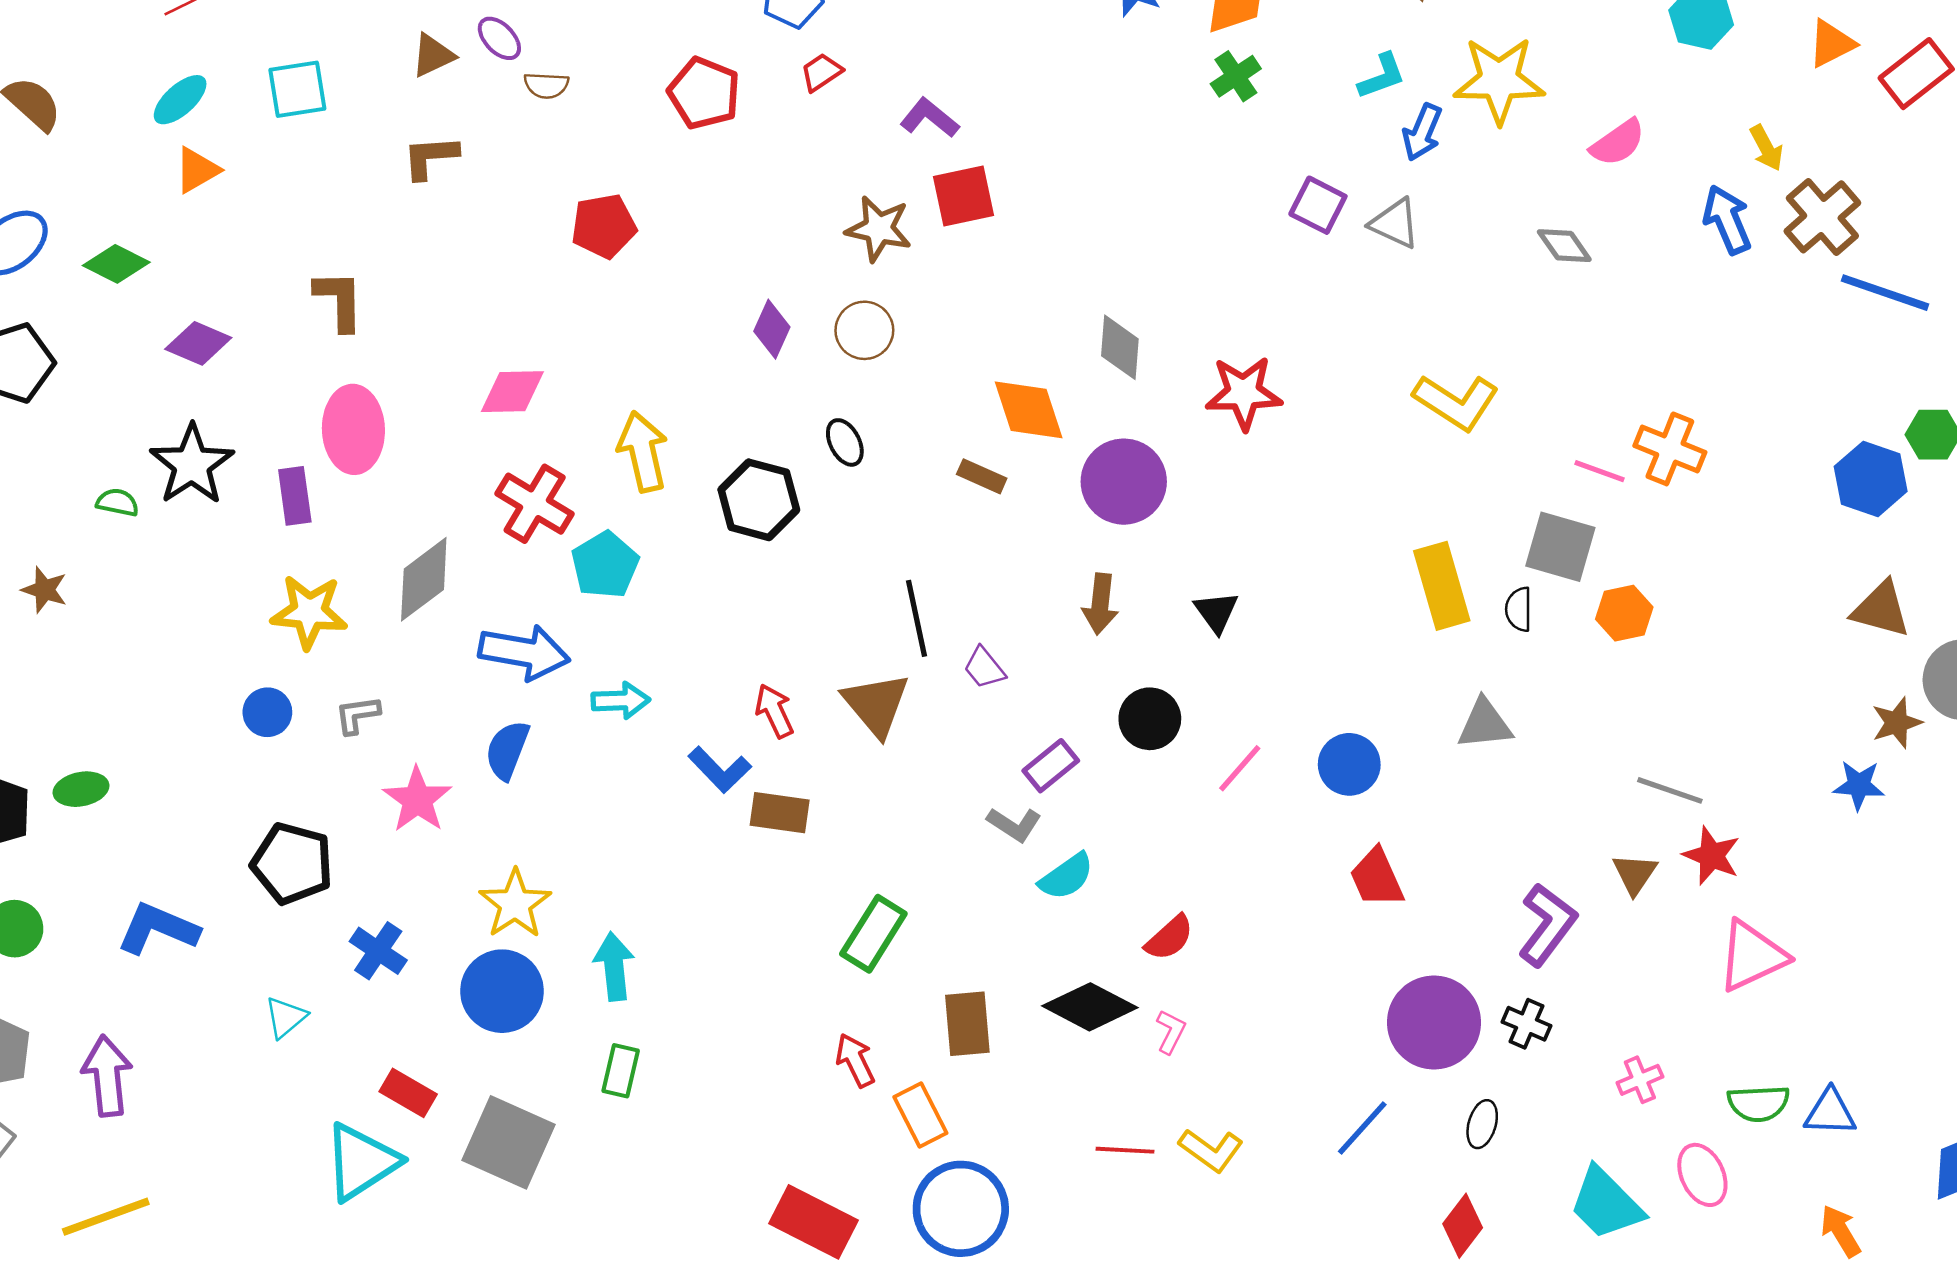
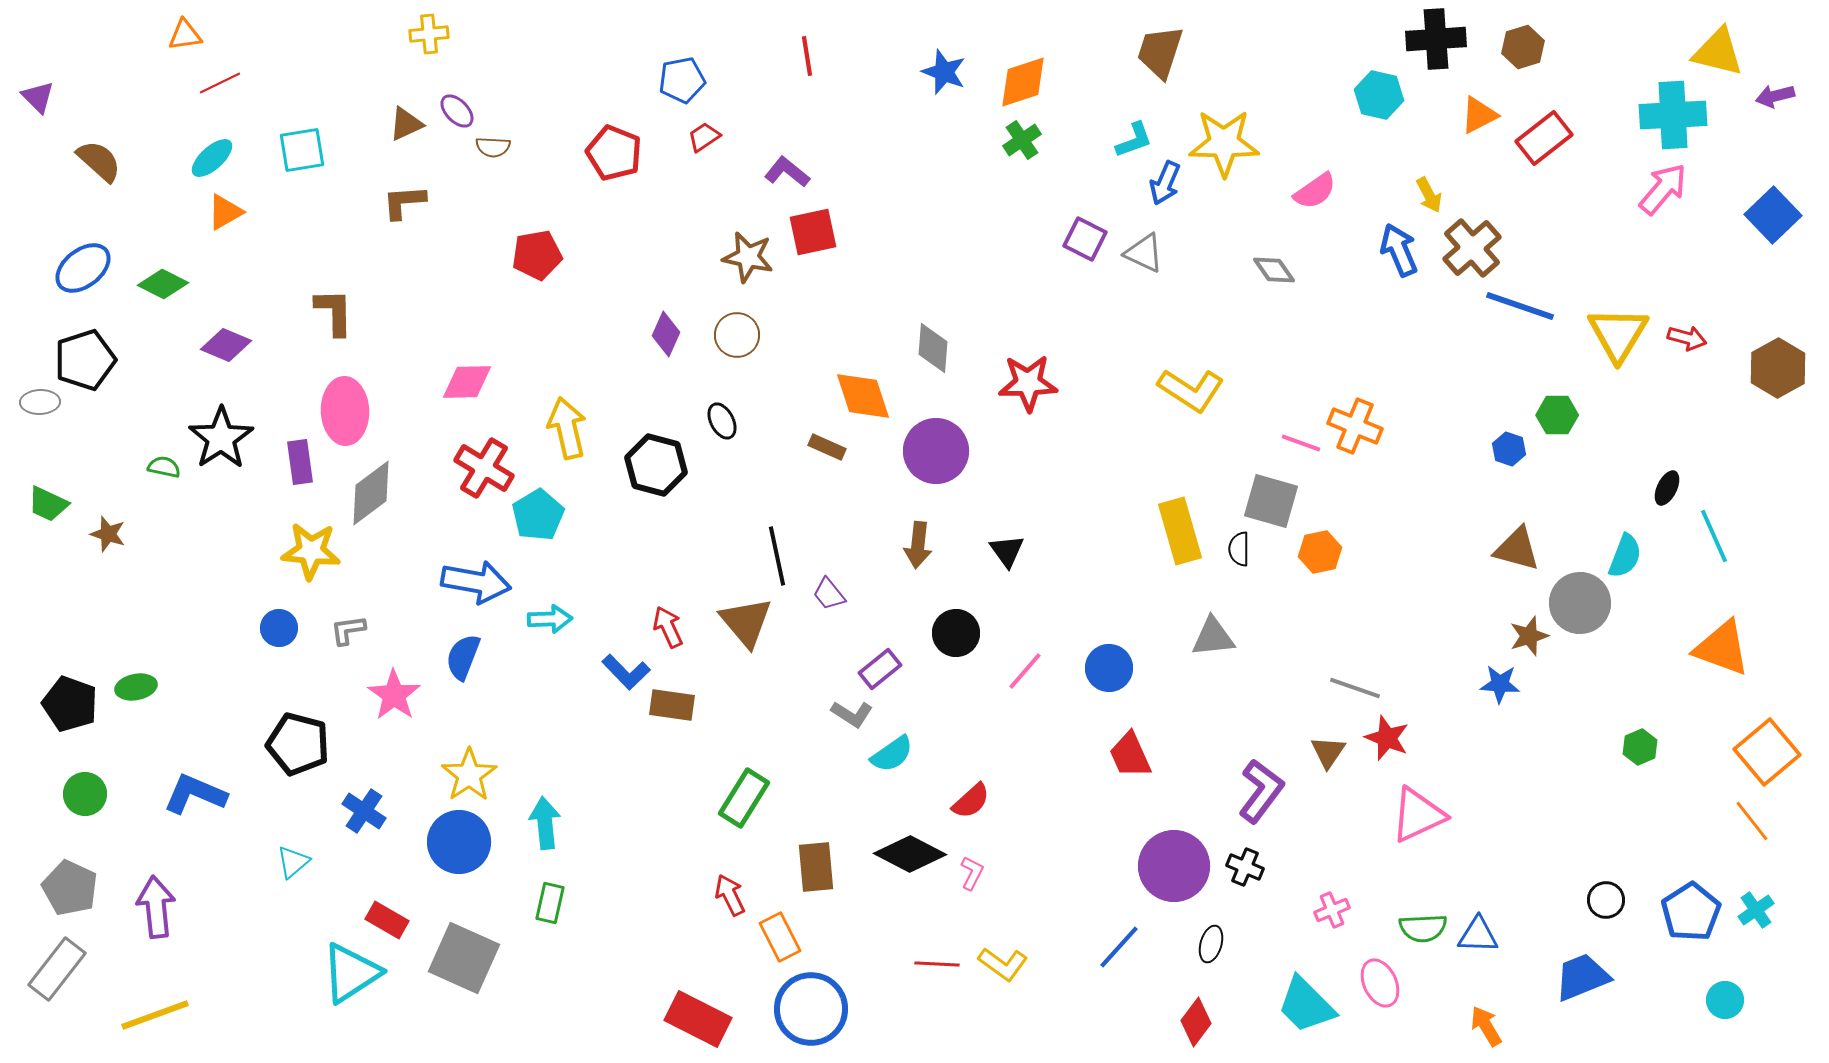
blue hexagon: (1871, 479) -> (1509, 449), size x0.6
gray diamond: (424, 579) -> (371, 493), moved

